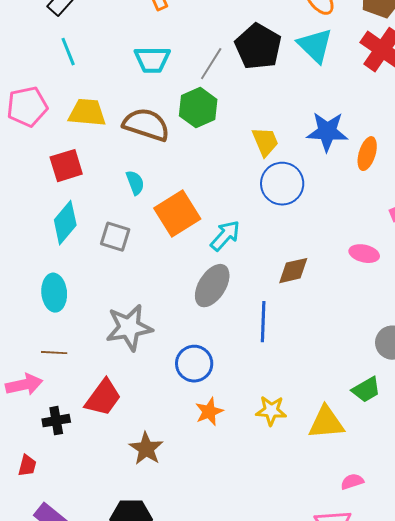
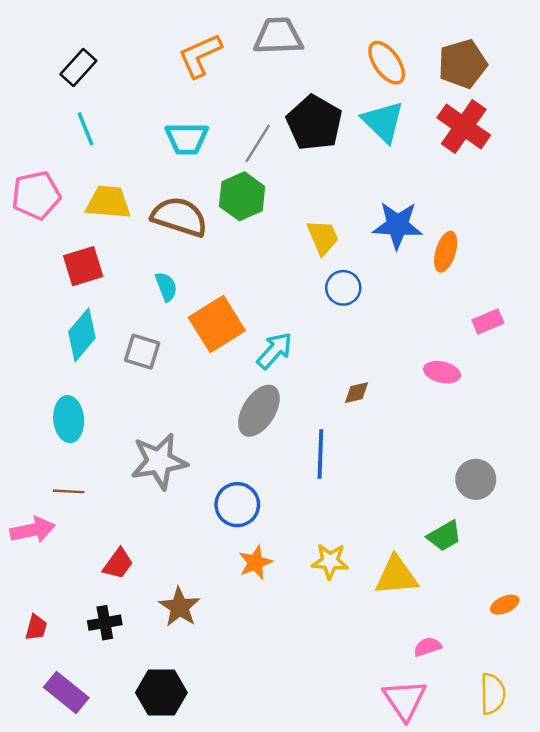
blue circle: (282, 184) -> (343, 288), size x0.7
brown diamond: (293, 271) -> (357, 393), size x0.7
red trapezoid: (103, 398) -> (118, 564), moved, size x0.7
black cross: (56, 421) -> (105, 623), moved

